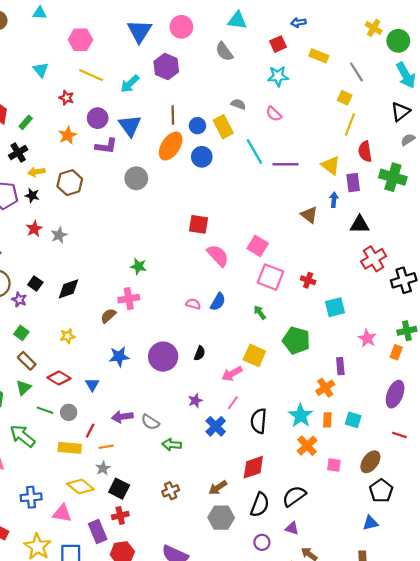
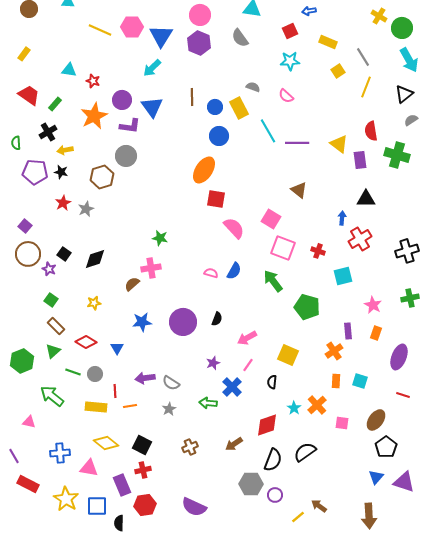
blue triangle: (139, 31) -> (161, 36), moved
pink hexagon: (80, 40) -> (132, 27), moved
purple hexagon: (166, 67) -> (199, 43), moved
cyan triangle: (41, 70) -> (69, 70), moved, turned -42
yellow line: (91, 75) -> (100, 30), moved
yellow square: (345, 98) -> (338, 71), moved, turned 32
yellow line: (350, 125) -> (366, 87), moved
orange star: (68, 135) -> (94, 116), size x1.5
orange ellipse: (171, 146) -> (204, 170), moved
gray circle: (136, 178) -> (126, 156), moved
brown hexagon: (70, 183) -> (102, 177), moved
blue arrow: (334, 200) -> (342, 218), moved
brown triangle: (309, 215) -> (299, 190), moved
red cross: (374, 259) -> (360, 239), moved
green arrow: (260, 313) -> (273, 281), size x1.6
orange rectangle: (396, 352) -> (376, 333), moved
yellow square: (254, 355) -> (288, 355), moved
cyan star: (301, 416) -> (294, 408), moved, size x0.6
black semicircle: (259, 421) -> (272, 382), size x0.6
red line: (90, 431) -> (115, 391), turned -32
green arrow: (172, 445) -> (208, 403), moved
gray star: (103, 468) -> (169, 409), moved
gray hexagon: (221, 518) -> (251, 484), moved
blue triangle: (370, 523) -> (376, 477), turned -35
purple triangle: (292, 528) -> (404, 482), moved, size x1.6

